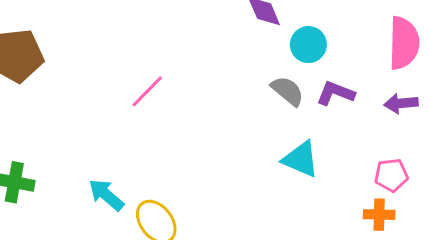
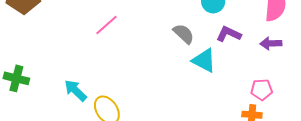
gray semicircle: (287, 91) -> (184, 34), moved
cyan triangle: (301, 159) -> (204, 60), moved

